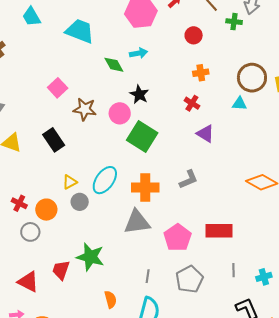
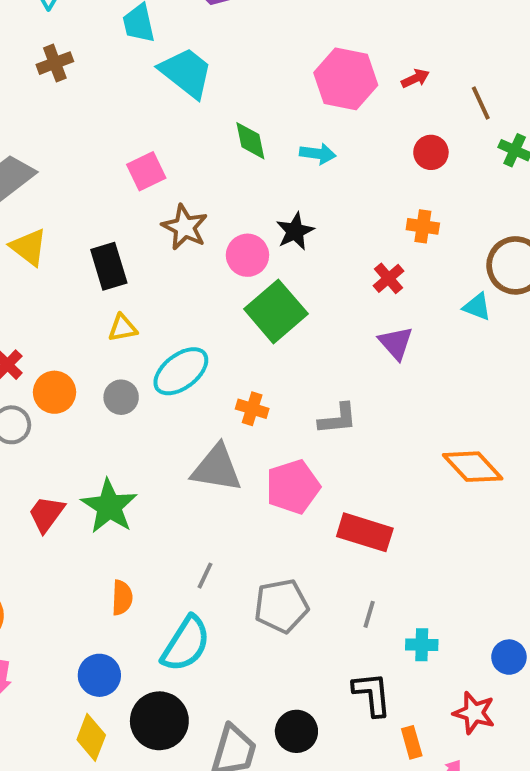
cyan trapezoid: (80, 31) -> (186, 73), moved
green diamond: (114, 65) -> (250, 141), moved
yellow triangle: (70, 182) -> (123, 328), moved
orange cross: (145, 188) -> (252, 409), size x0.6
pink pentagon: (178, 238) -> (293, 487), moved

